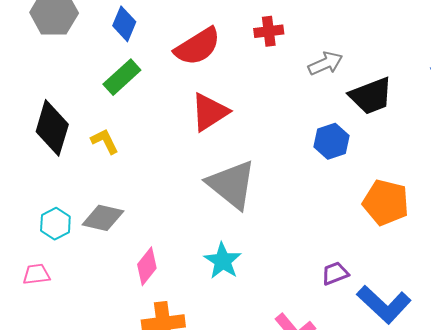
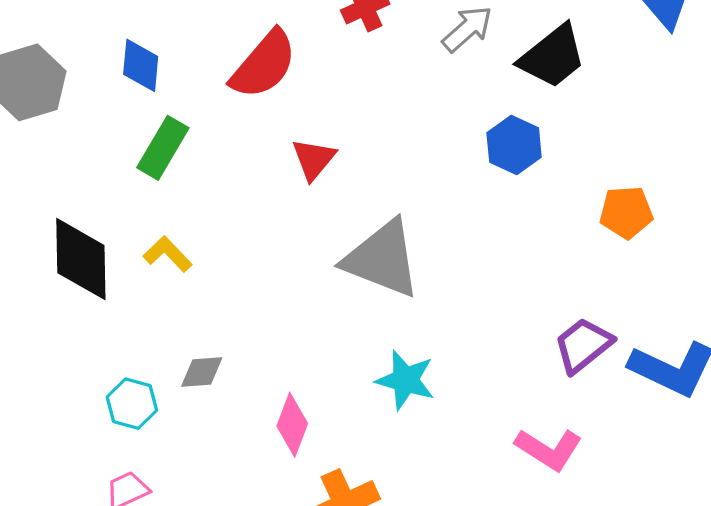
red triangle: (210, 112) -> (314, 159), size x0.7
orange pentagon: (386, 202) -> (626, 212), size x0.7
gray diamond: (103, 218) -> (202, 372), size x0.7
purple trapezoid: (335, 273) -> (583, 345), size x1.4

